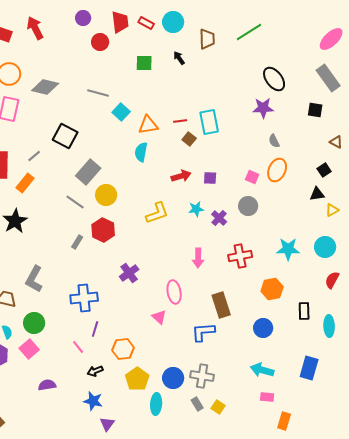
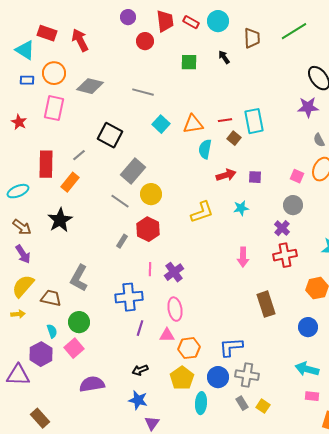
red arrow: (35, 28) -> (80, 40), moved
cyan square: (121, 112) -> (161, 124), moved
cyan semicircle: (141, 152) -> (205, 149), moved
purple cross: (219, 218) -> (282, 228), moved
pink ellipse: (174, 292) -> (175, 309), moved
pink triangle: (159, 317) -> (167, 335), moved, turned -42
blue L-shape: (203, 332) -> (231, 347), moved
pink line: (78, 347) -> (150, 269), moved, turned 40
orange hexagon: (123, 349) -> (189, 348), moved
purple semicircle: (47, 385) -> (92, 384), size x1.4

